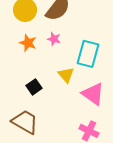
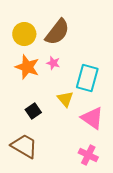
orange star: (28, 43) -> (27, 67), size x1.4

